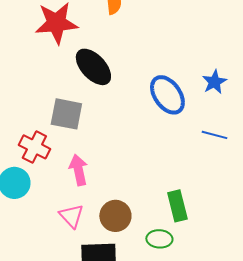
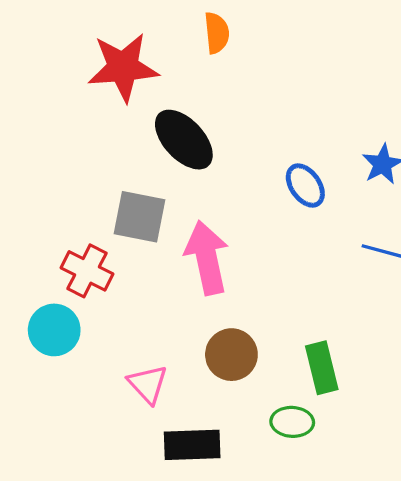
blue ellipse: (167, 95) -> (305, 186), size x0.7
pink arrow: (78, 170) -> (207, 258), moved, size x1.4
brown circle: (115, 216) -> (231, 355), moved

